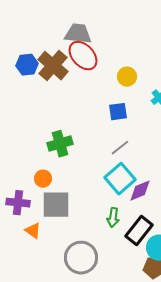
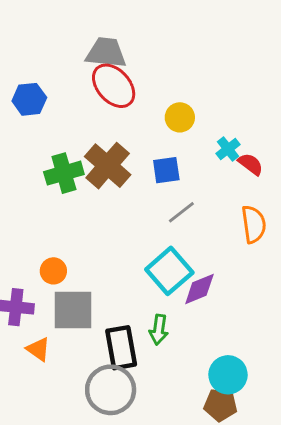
brown cross: (53, 66) -> (108, 166), moved
green cross: (60, 144) -> (64, 173), moved
gray line: (120, 148) -> (181, 212), moved
black rectangle: (139, 231) -> (121, 348), moved, turned -48

